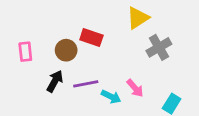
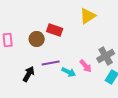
gray cross: (159, 47) -> (106, 56), moved
black arrow: (55, 81) -> (29, 74), moved

